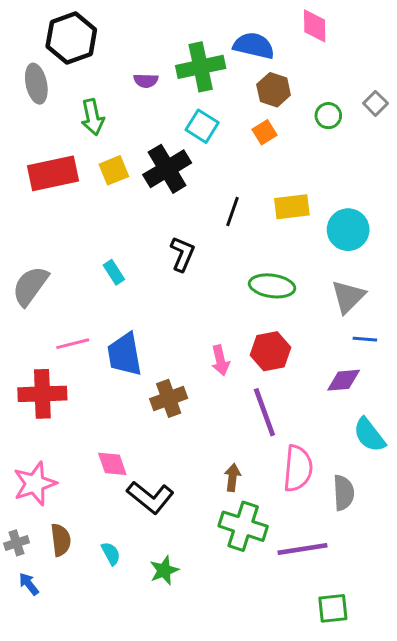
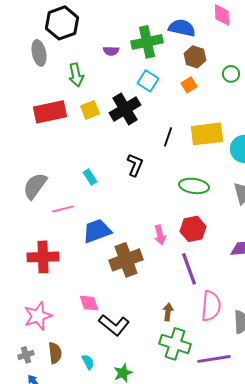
yellow rectangle: (292, 207) -> (207, 134), size x1.4
pink line: (73, 344) -> (63, 209), moved
blue trapezoid: (125, 354) -> (97, 231), turned 80
brown cross: (169, 398) -> (126, 260), size x1.4

